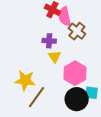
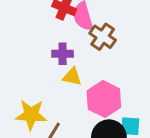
yellow triangle: (55, 57) -> (72, 77), turned -40

